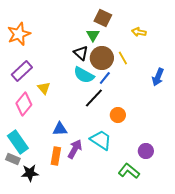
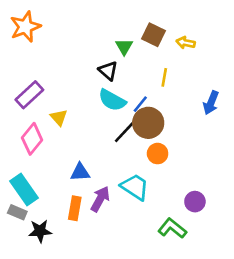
brown square: (103, 18) -> (154, 35), moved
orange star: (19, 34) -> (25, 27), moved
brown circle: (102, 58) -> (148, 123), moved
yellow line: (123, 58) -> (164, 77), turned 40

